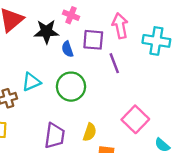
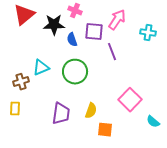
pink arrow: (120, 26) -> (117, 20), turned 45
cyan cross: (156, 41) -> (148, 33), size x0.7

